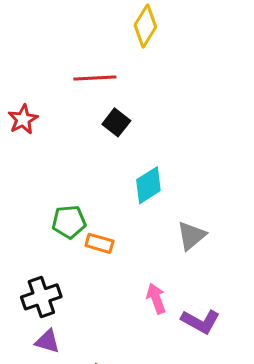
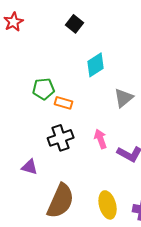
black cross: (41, 297) -> (61, 138), moved

